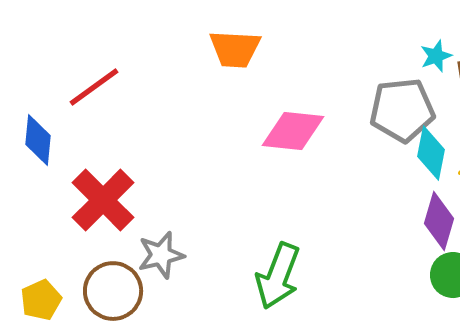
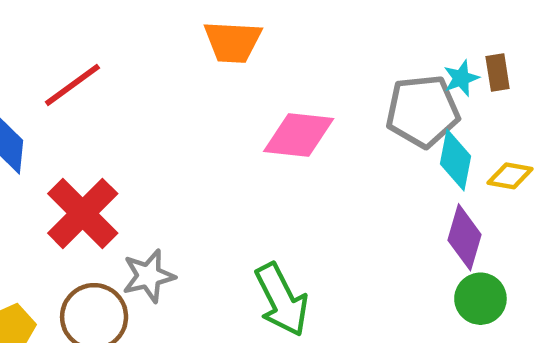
cyan star: (436, 56) -> (461, 78), moved
green arrow: (278, 276) -> (282, 300), turned -48

